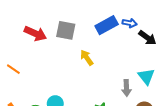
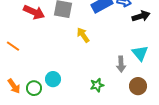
black arrow: (147, 38) -> (141, 16), turned -54

